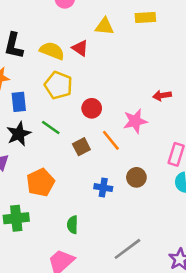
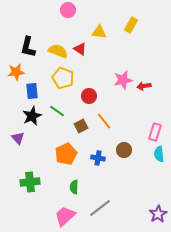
yellow rectangle: (145, 17) -> (131, 25), turned -56
pink star: (135, 121) -> (123, 80), moved
orange pentagon: (41, 182) -> (66, 154), moved
gray line: (127, 249) -> (100, 208), moved

